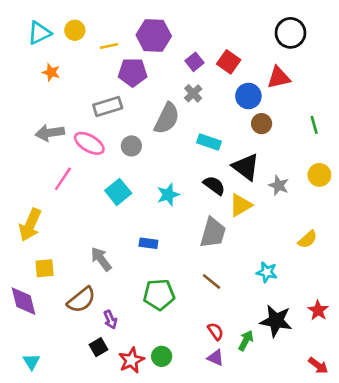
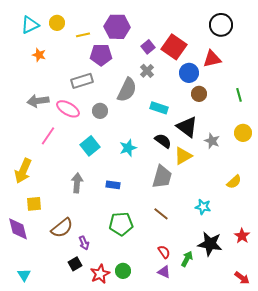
red square: (229, 62) -> (174, 47), size x1.4
gray arrow: (101, 259) -> (77, 183), moved, turned 42

